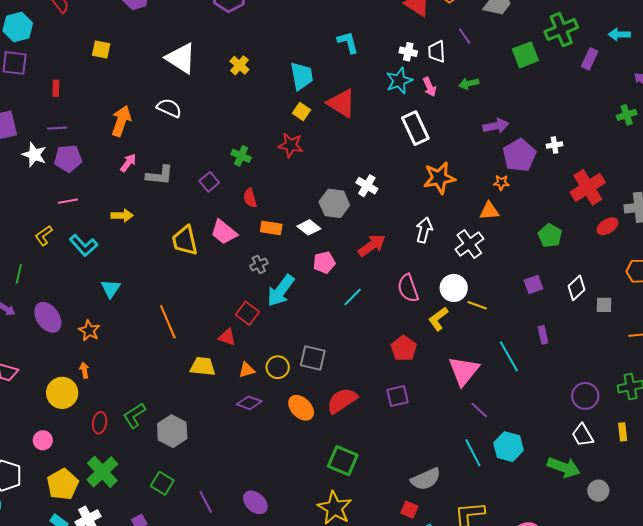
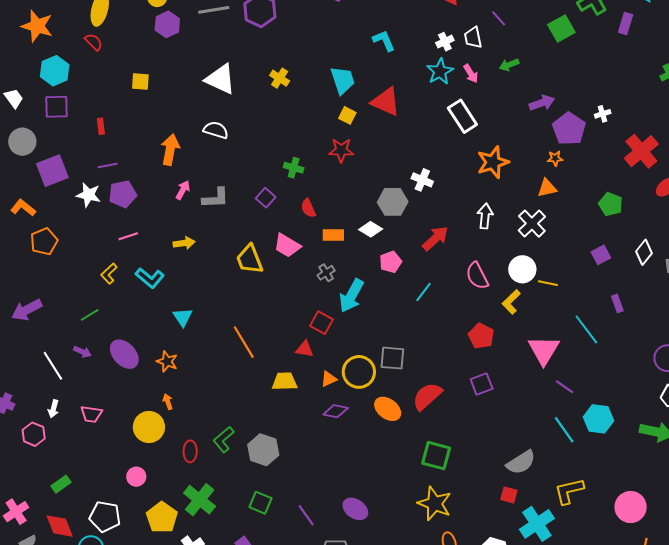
white cross: (408, 52) -> (445, 42), turned -30
green line: (19, 274) -> (90, 315), turned 54
yellow circle: (278, 367) -> (359, 372), size x1.4

